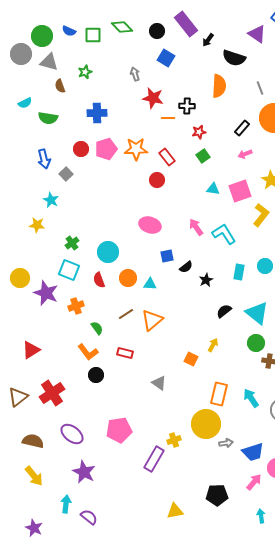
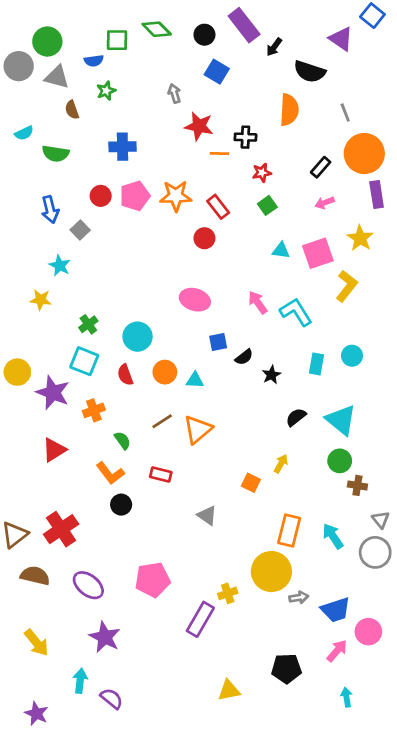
blue semicircle: (69, 31) -> (94, 61), moved, turned -32
red triangle: (31, 350) -> (54, 450), moved
brown semicircle: (33, 441) -> (35, 576), moved

